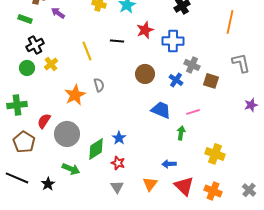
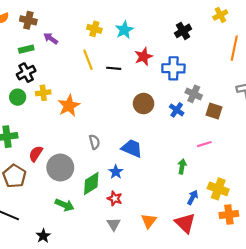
green rectangle: (25, 19) -> (26, 49), moved, turned -32
yellow line: (87, 51) -> (88, 60), moved
yellow cross: (51, 64) -> (43, 93), turned 32
gray semicircle: (99, 85) -> (94, 142), moved
orange star: (75, 95) -> (69, 106), moved
blue trapezoid: (161, 110) -> (132, 148), moved
pink line: (193, 112) -> (204, 144), moved
blue arrow: (169, 164) -> (193, 197), moved, turned 120
black star: (48, 184) -> (43, 236), moved
orange cross: (213, 191) -> (229, 214), moved, turned -30

